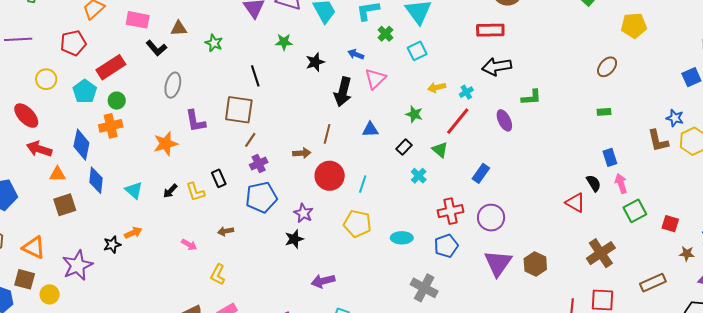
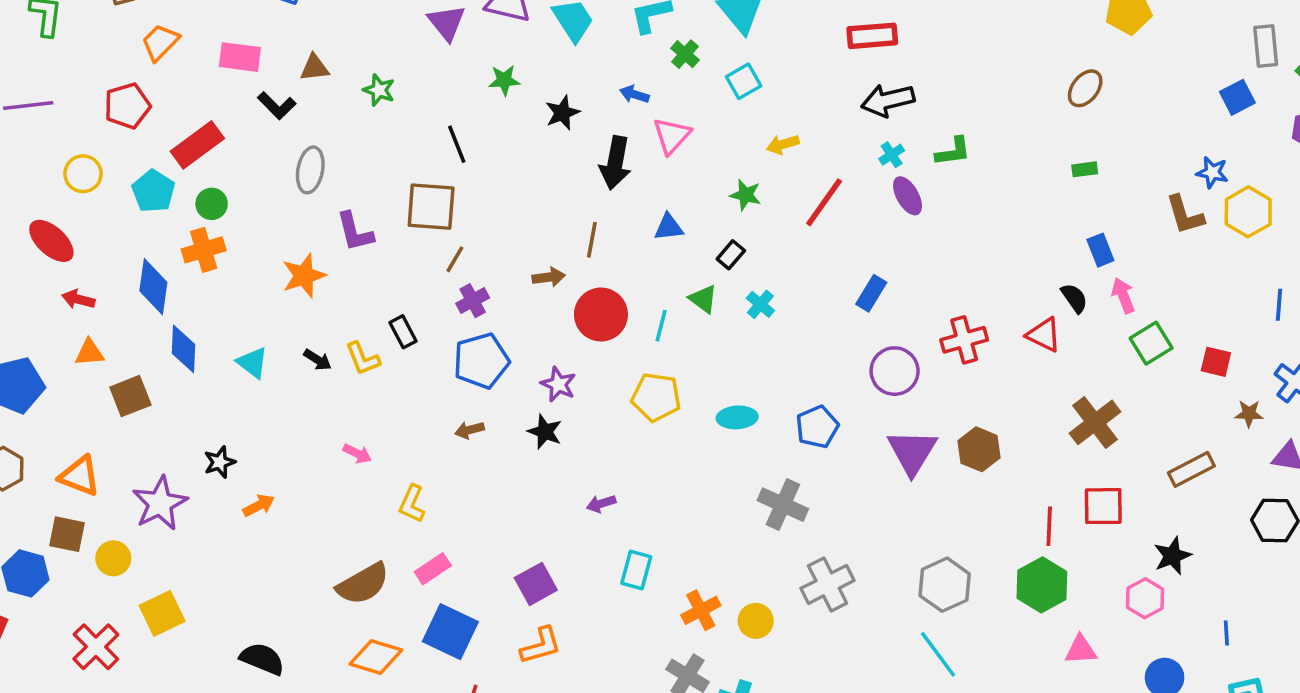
cyan cross: (466, 92) -> (892, 155), moved
red arrow: (39, 149) -> (78, 299), size x0.7
green triangle: (440, 150) -> (703, 299), moved
orange triangle: (57, 174) -> (89, 353), moved
black arrow: (170, 191) -> (318, 360), turned -98
red cross: (451, 211) -> (964, 340), moved
brown arrow: (226, 231) -> (469, 430), moved
orange arrow: (133, 233) -> (259, 505), moved
black star: (294, 239) -> (545, 432), turned -30
purple arrow: (323, 281) -> (601, 504), size x0.7

